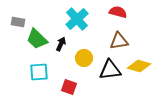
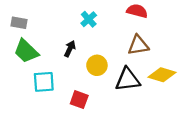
cyan cross: (77, 19) -> (89, 19), size x0.6
green trapezoid: (37, 39) -> (26, 51), moved

